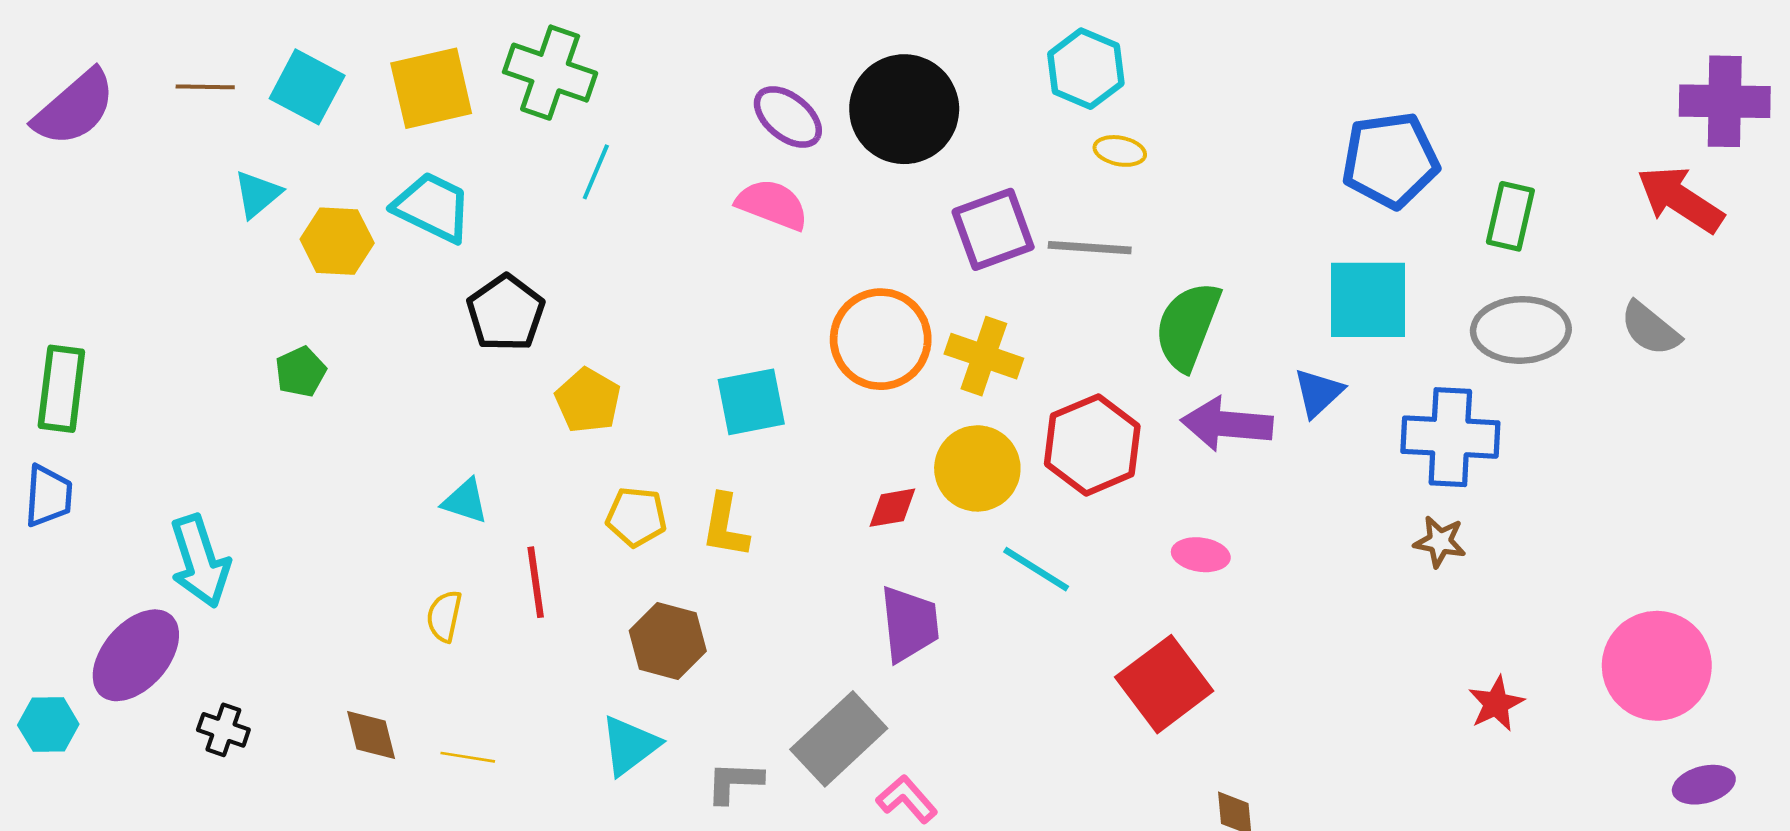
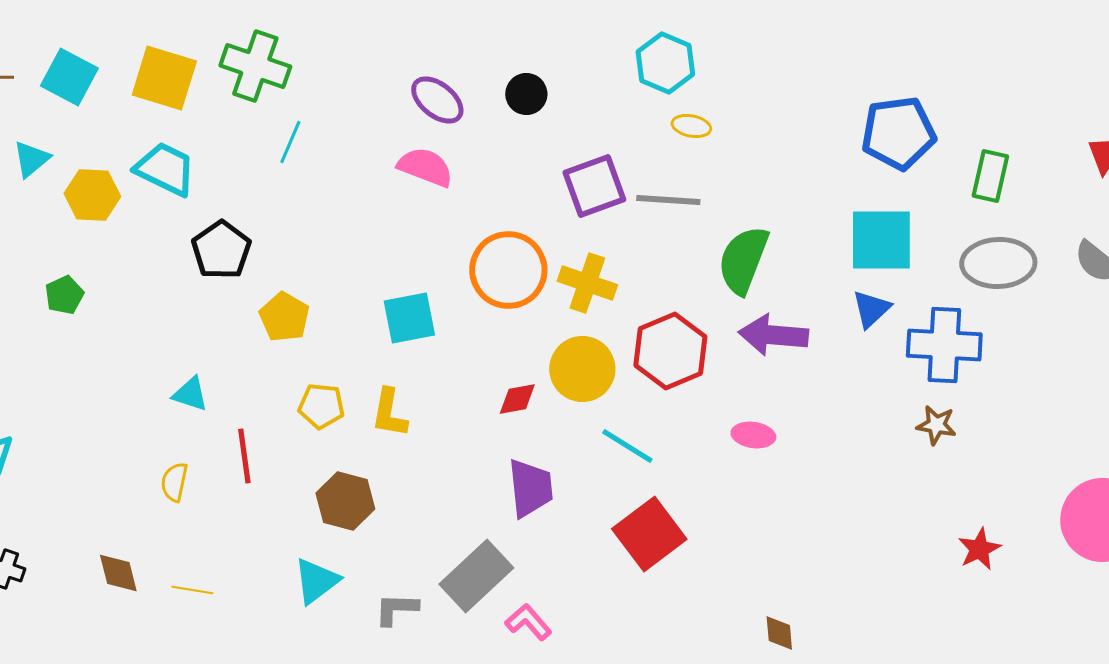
yellow square: (431, 88) -> (164, 78), turned 30
black circle: (904, 109) -> (526, 94), size x0.5
blue triangle: (1318, 393) -> (871, 309), moved
red square: (1164, 684) -> (649, 534), moved

